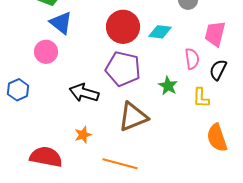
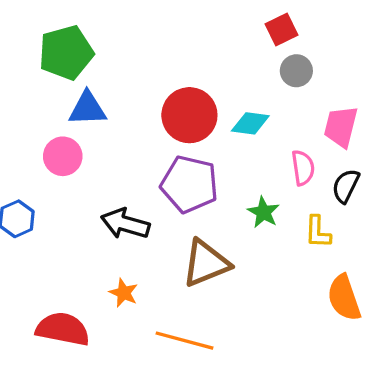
blue triangle: (61, 23) -> (87, 109), turned -40
orange star: (83, 135) -> (124, 293), turned -30

